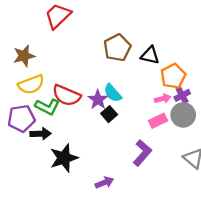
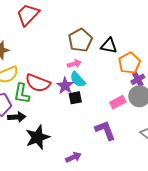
pink arrow: (163, 99) -> (74, 64), moved
green L-shape: (47, 107) -> (22, 93), turned 75
black square: (109, 114) -> (75, 98), turned 32
purple L-shape: (142, 153) -> (105, 130), turned -60

